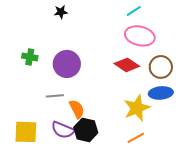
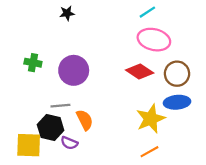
purple semicircle: (63, 130) -> (69, 143), size x0.7
black hexagon: (86, 130) -> (51, 128), moved

